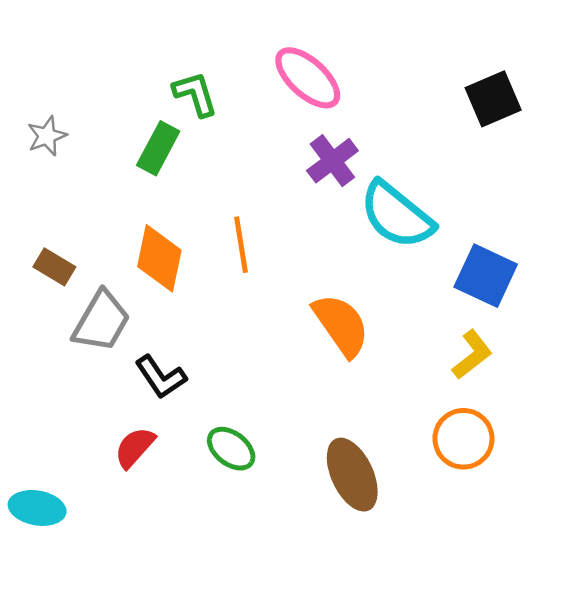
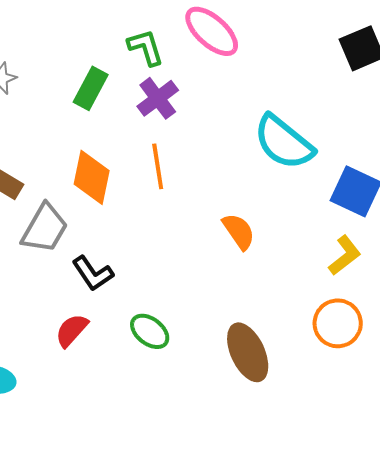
green L-shape: (195, 94) -> (146, 47), moved
purple cross: (332, 161) -> (158, 98), moved
orange semicircle: (341, 325) -> (239, 231), size x0.7

